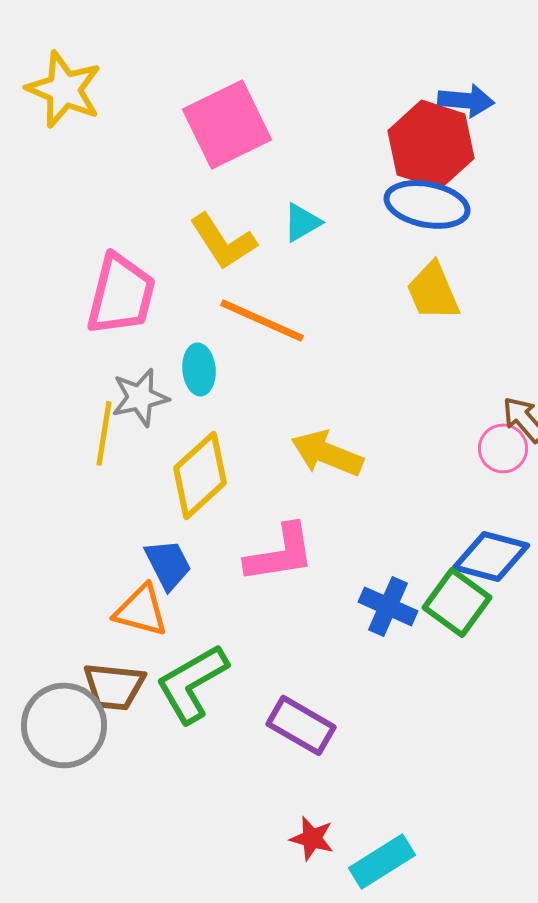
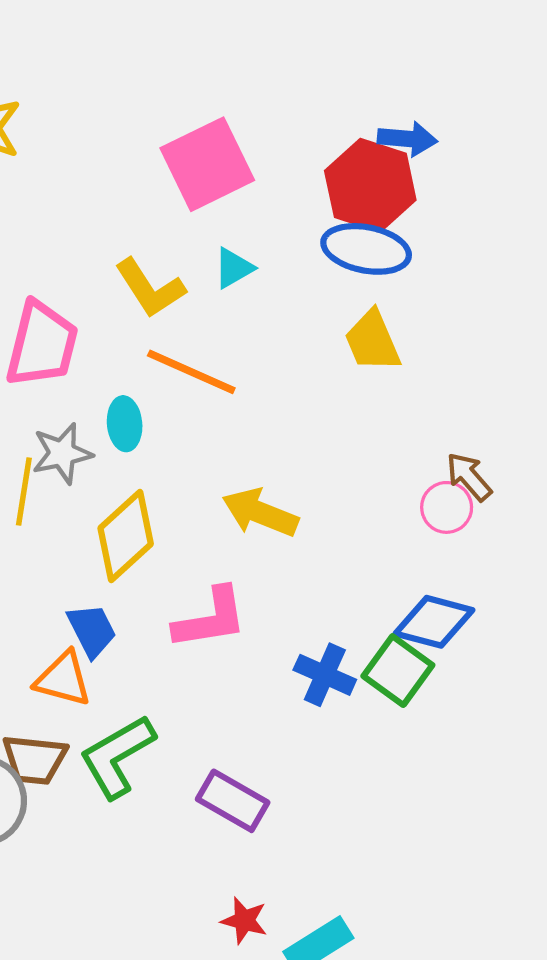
pink square: (227, 124) -> (207, 164), moved

